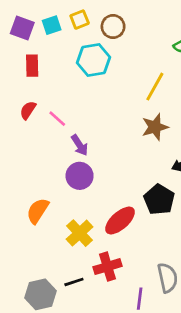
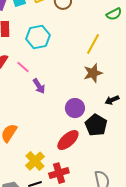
cyan hexagon: (94, 60) -> (38, 37), moved
purple circle: (80, 176) -> (75, 108), moved
yellow cross: (80, 233) -> (35, 161), moved

